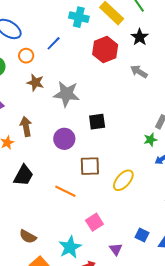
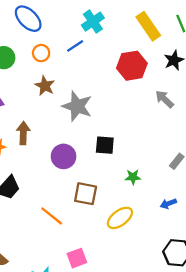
cyan cross: (79, 17) -> (93, 22), moved, turned 30
green star: (150, 140) -> (133, 177), moved

